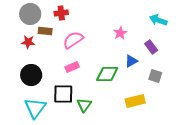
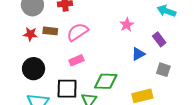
brown rectangle: (45, 31) -> (50, 31), moved
green diamond: (107, 74) -> (106, 81), moved

